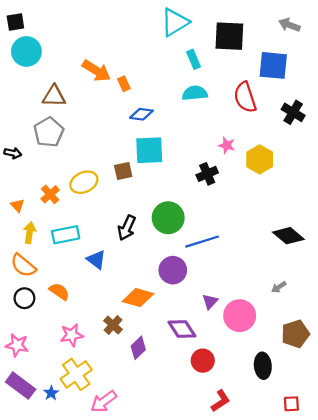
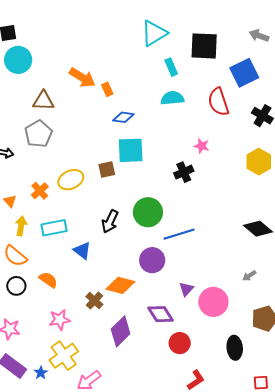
blue square: (273, 65) -> (244, 73), turned -32
yellow hexagon: (260, 159) -> (259, 162), moved
brown cross: (113, 325) -> (94, 301), moved
purple diamond: (138, 348) -> (121, 331), size x1.4

